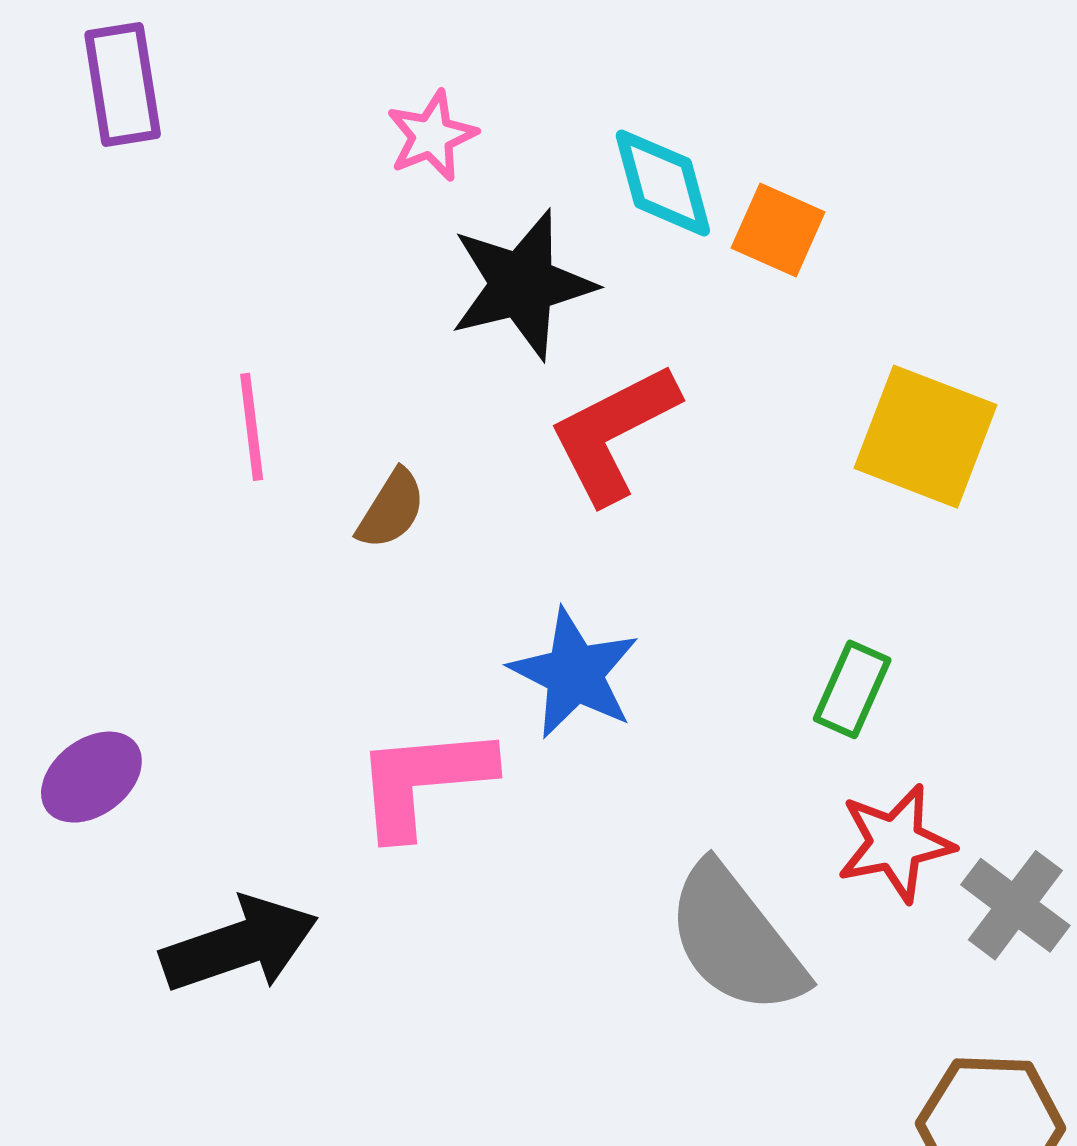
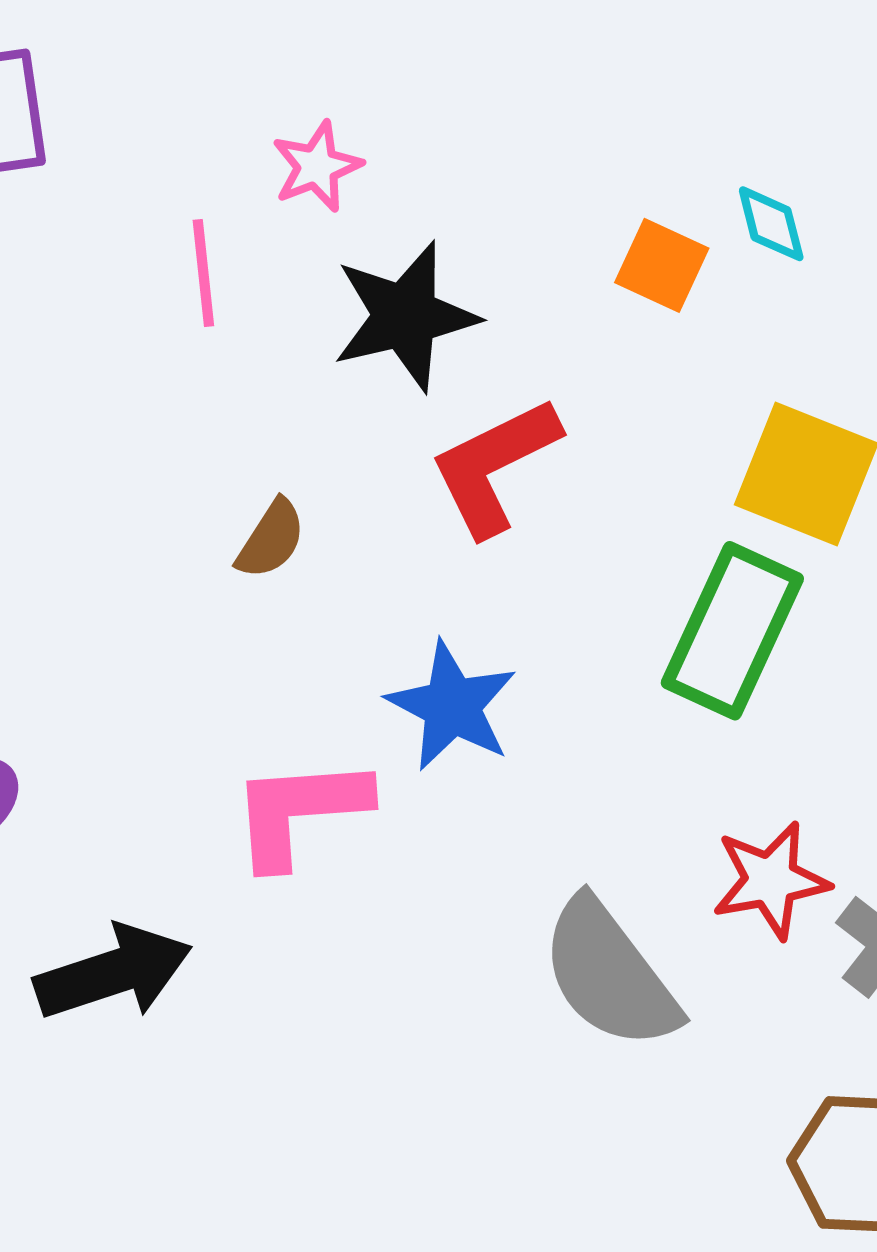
cyan diamond: (663, 183) -> (771, 224), moved, size x0.7
pink line: (252, 427) -> (203, 273), moved
green rectangle: (852, 689) -> (732, 631), moved, size x1.8

